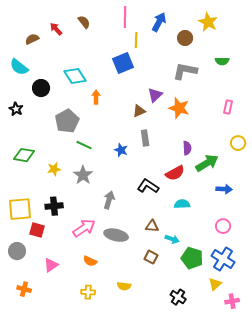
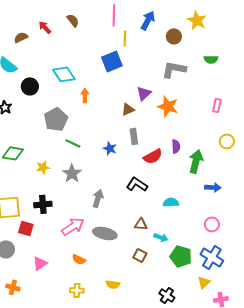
green arrow: (207, 163) -> (196, 161), turned -45
red semicircle: (175, 173) -> (153, 156), moved

